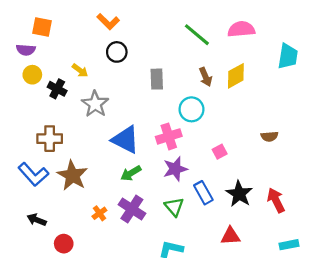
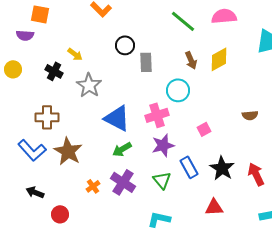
black circle: (117, 52) -> (125, 45), moved
yellow circle: (32, 75) -> (13, 69), moved

